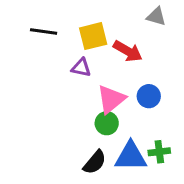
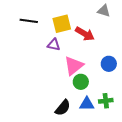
blue circle: (149, 96) -> (109, 64), moved
green circle: (107, 123) -> (81, 82), moved
blue triangle: (131, 156) -> (87, 104), size x0.7

